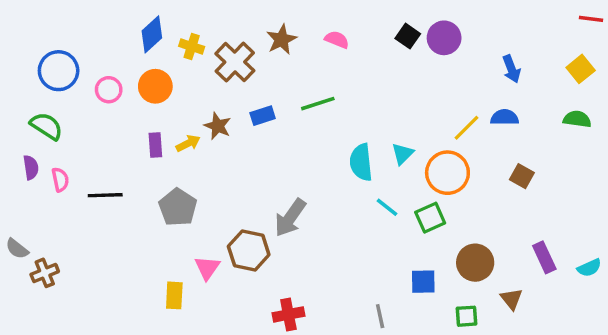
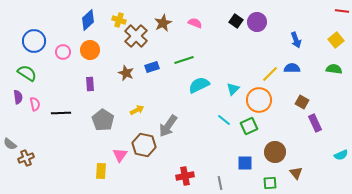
yellow cross: (192, 46) -> (119, 20), moved
yellow arrow: (188, 143) -> (137, 110), moved
cyan semicircle: (361, 162) -> (199, 85), moved, turned 70
purple rectangle: (544, 257) -> (315, 123), moved
red cross: (288, 314) -> (185, 176), moved

